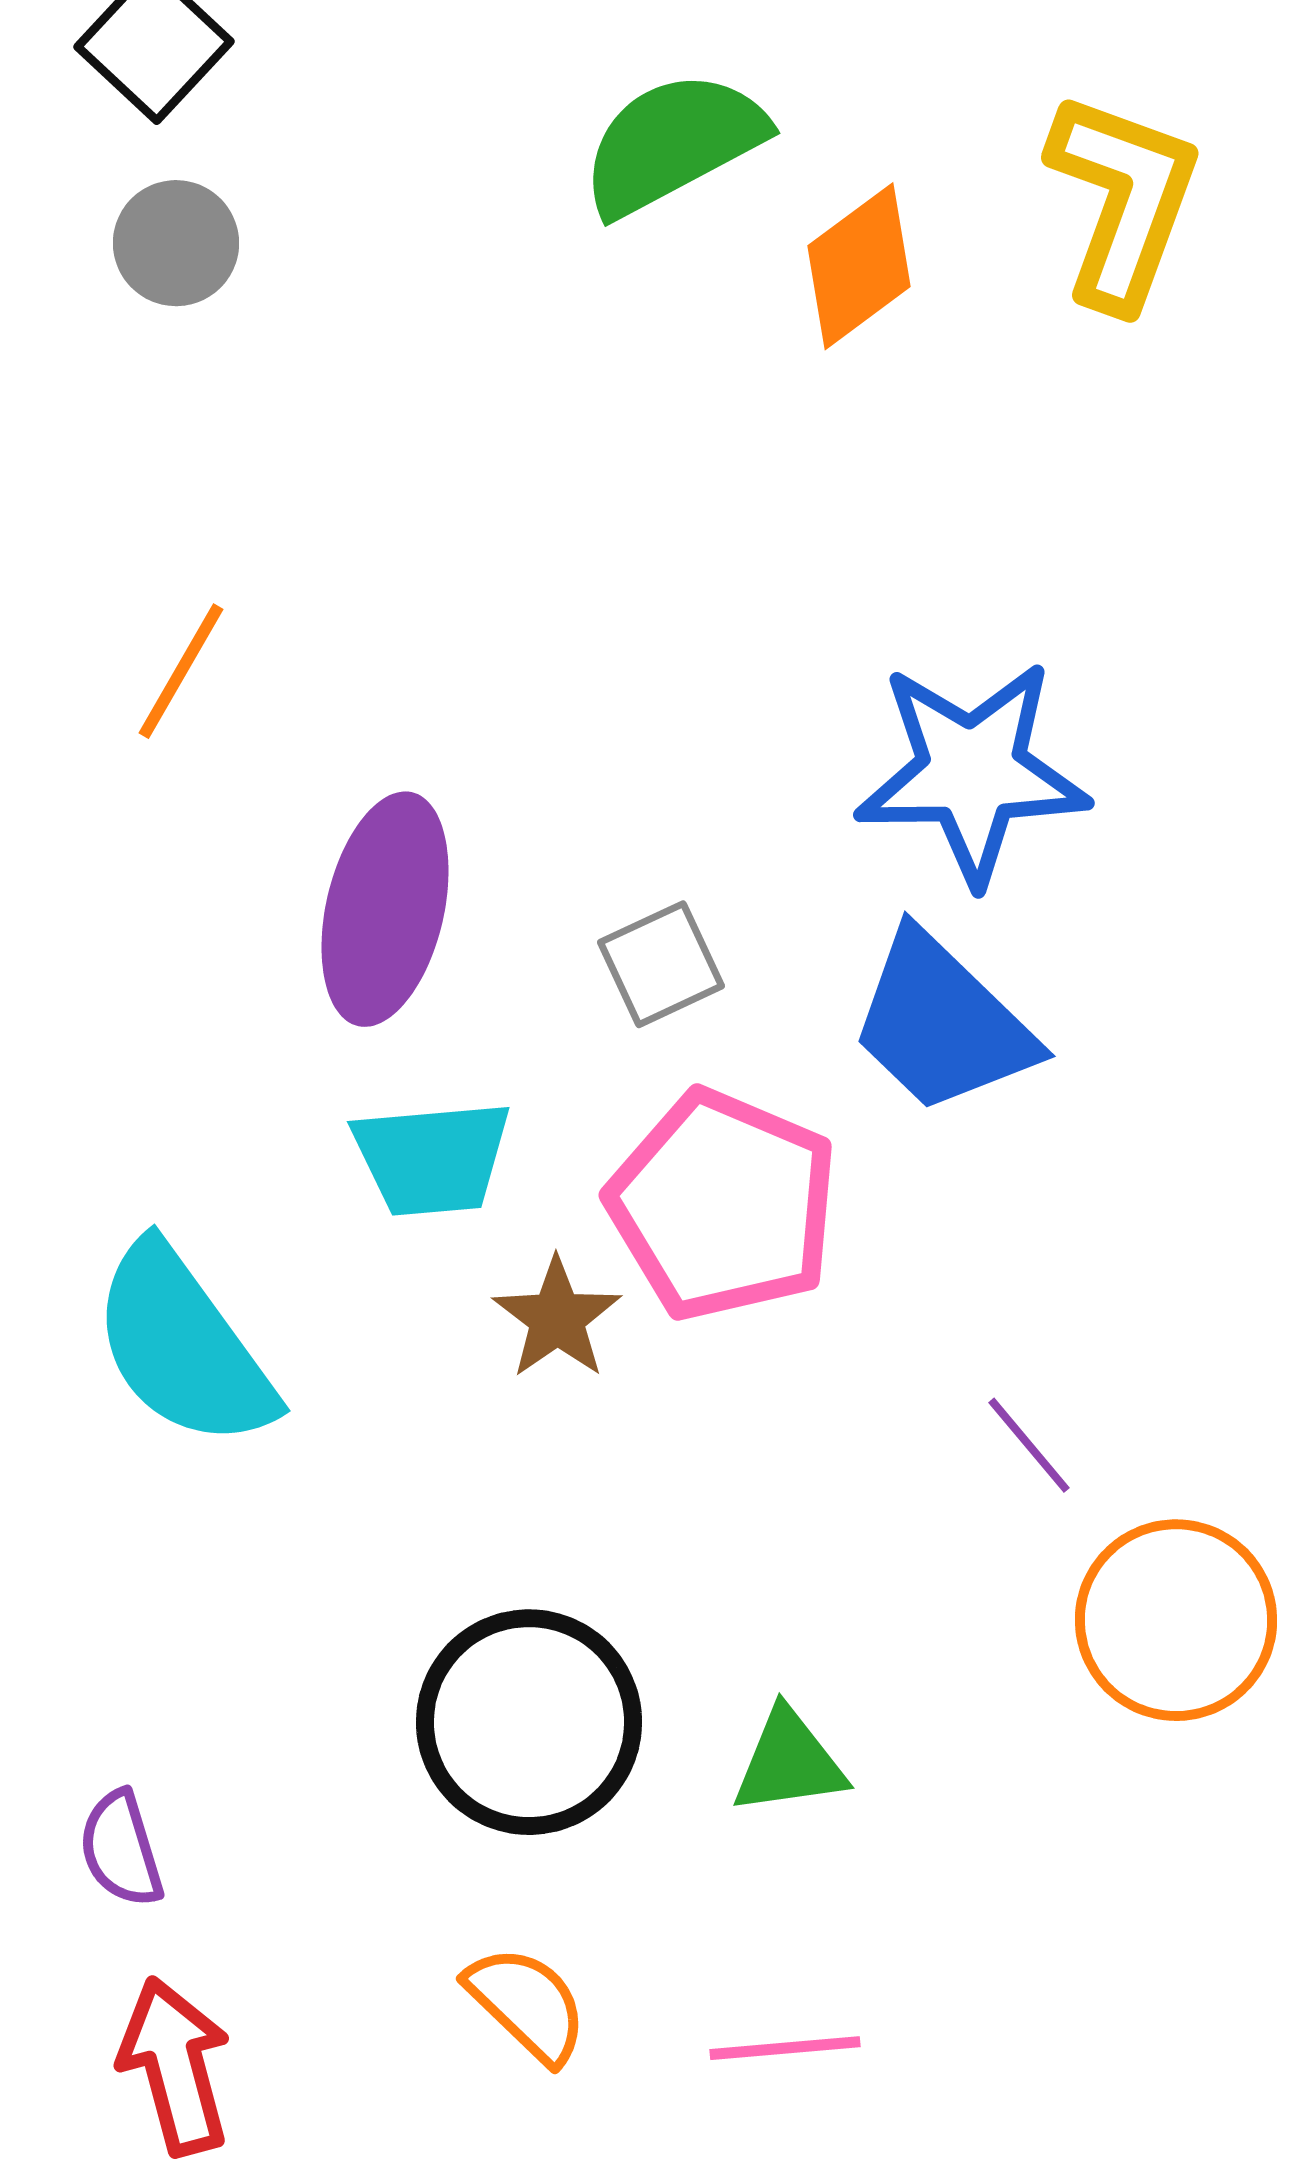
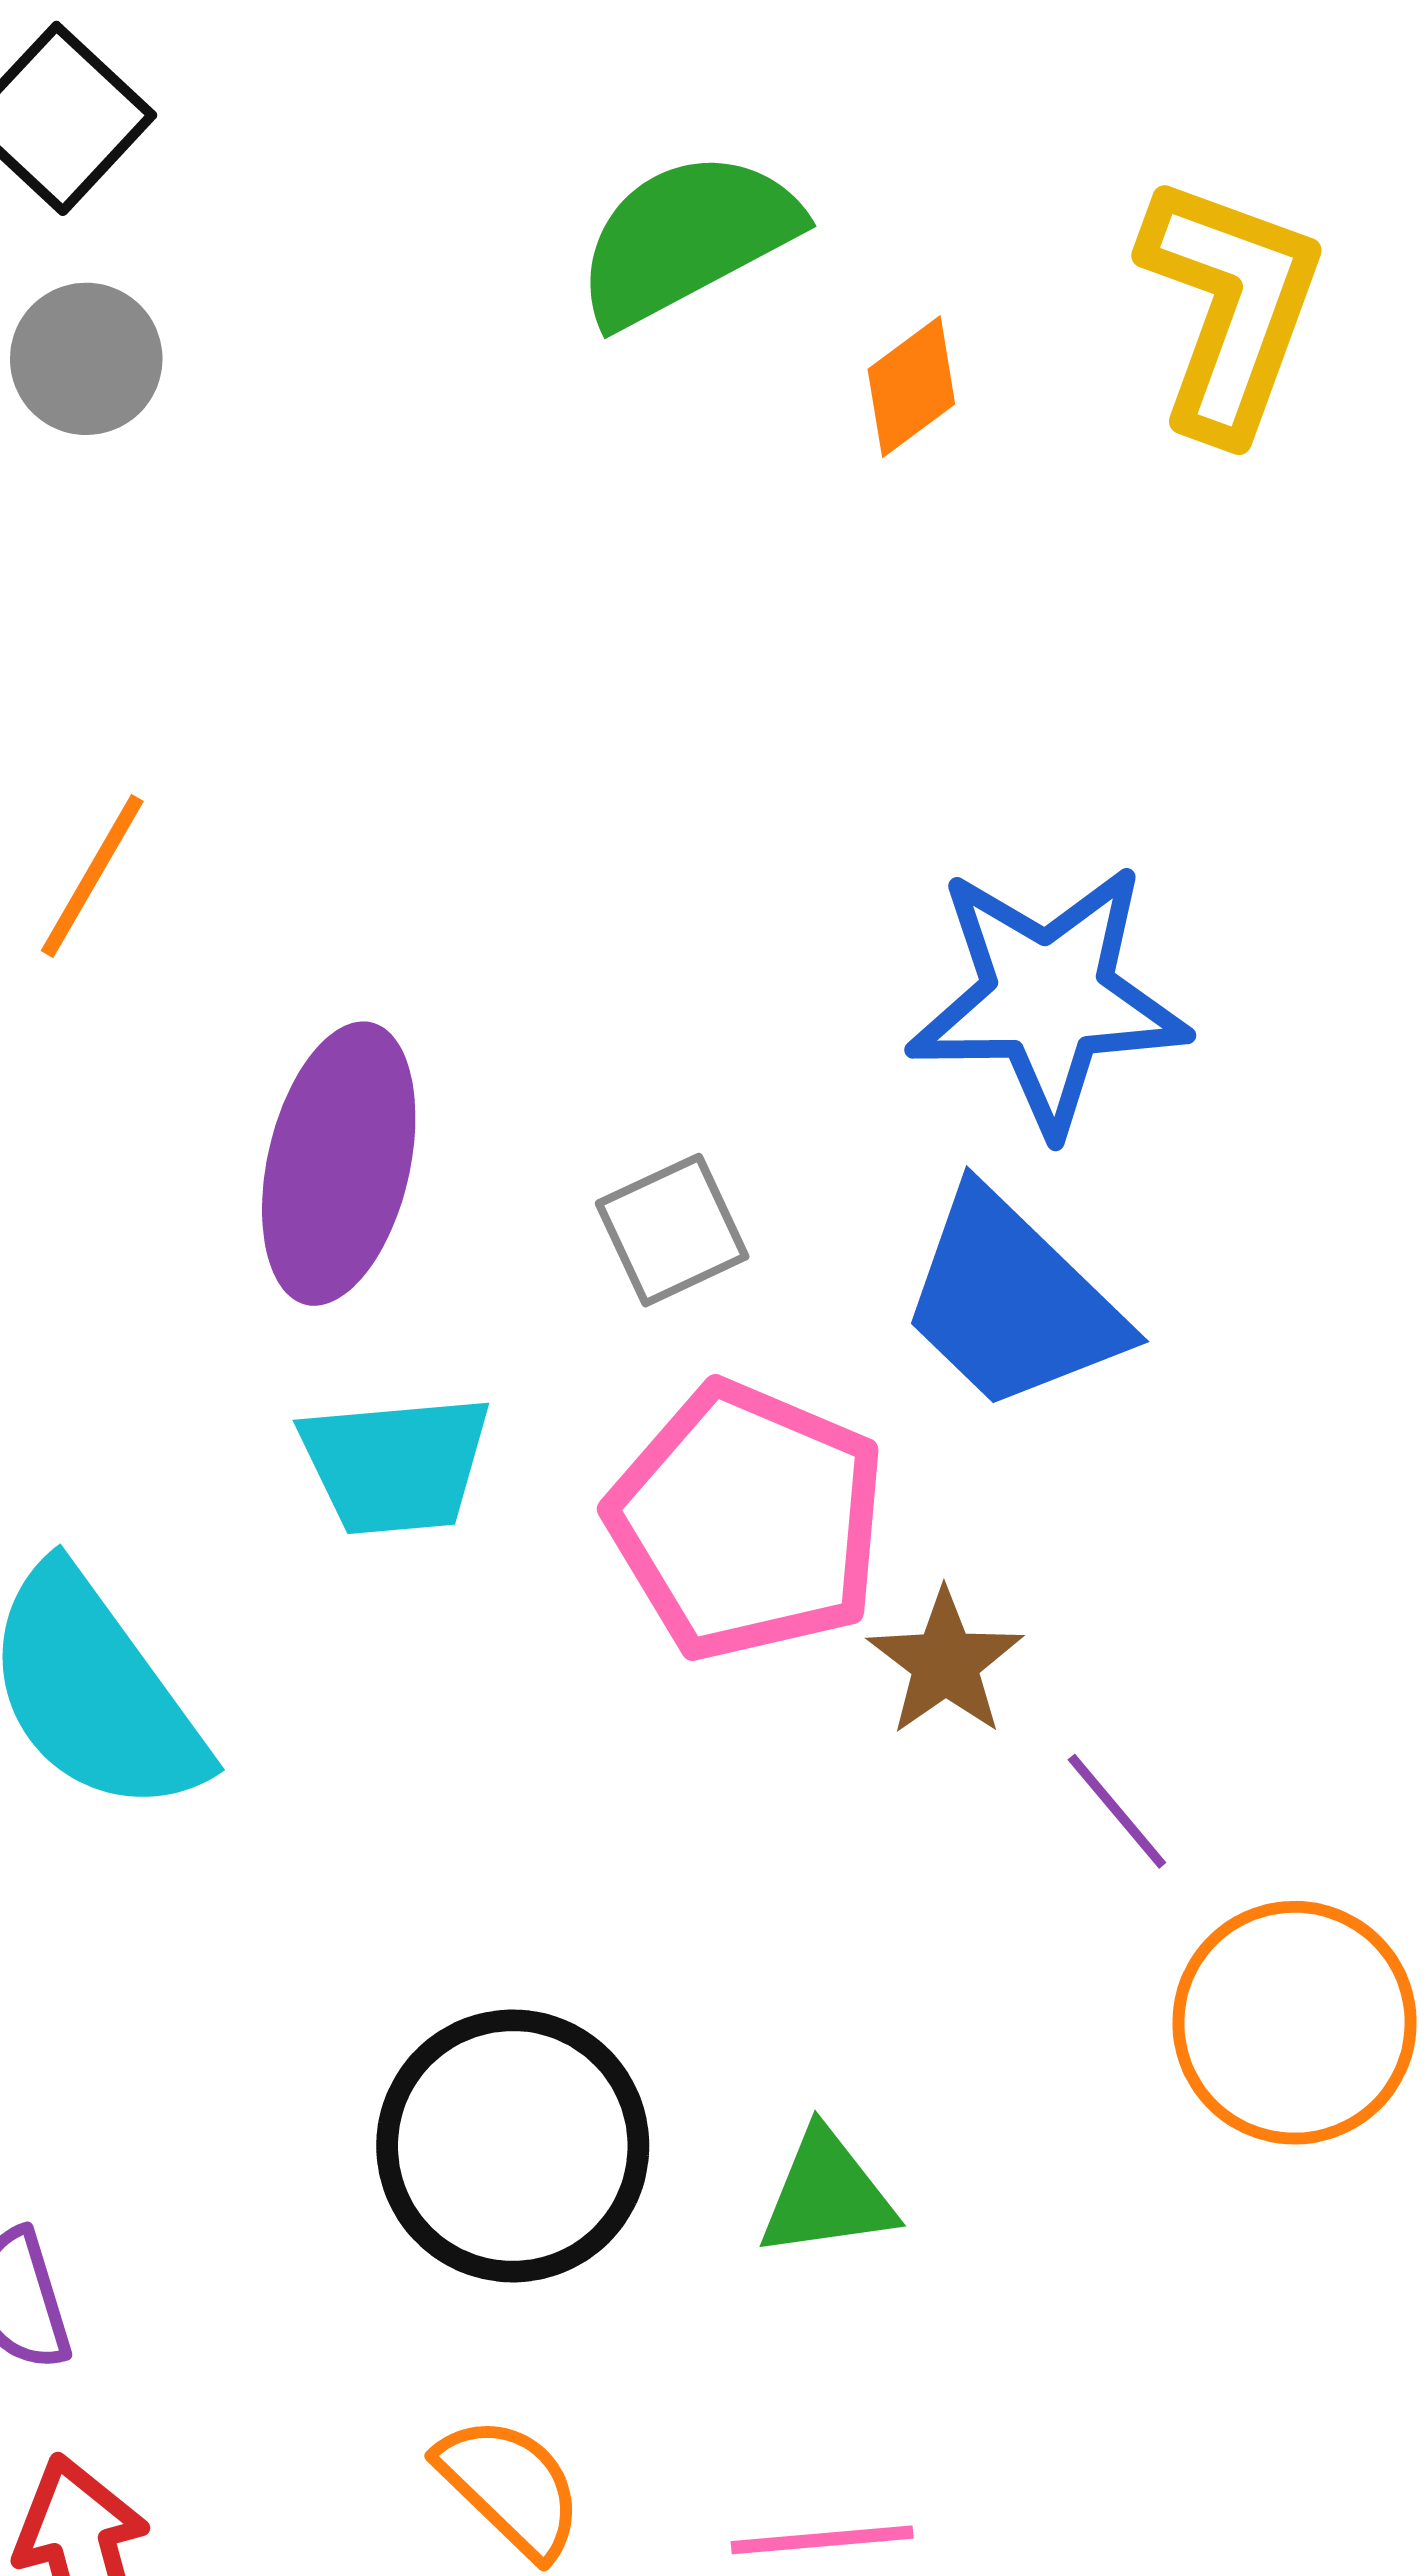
orange diamond: (859, 266) -> (911, 387), size x0.7
brown star: (557, 1318) -> (945, 1663), moved

